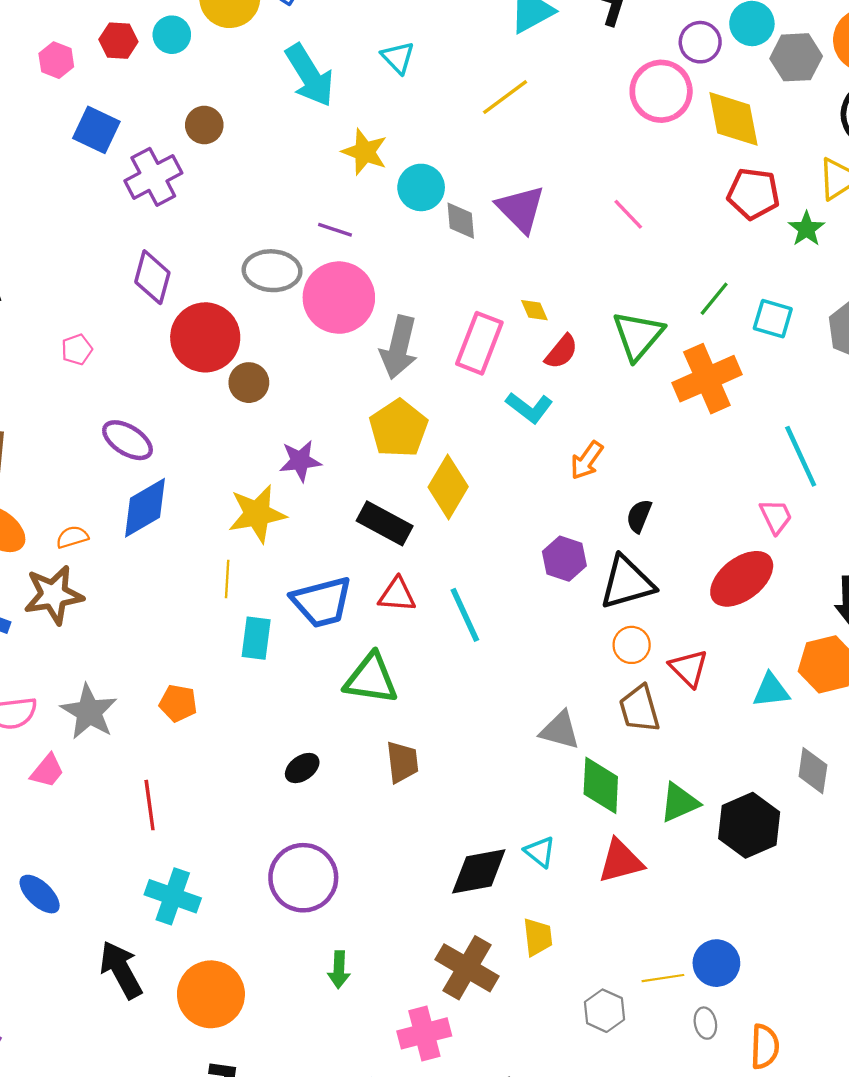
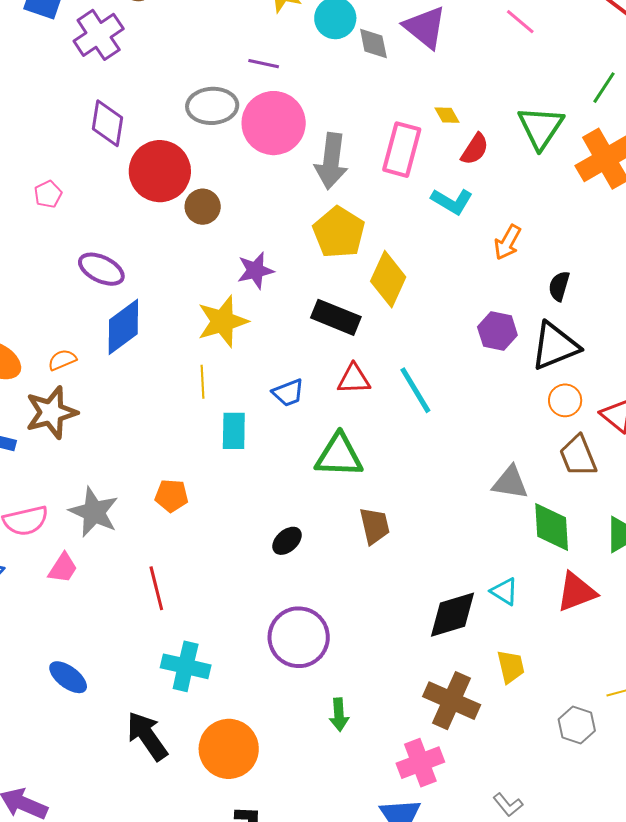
blue trapezoid: (322, 602) -> (288, 393), size x0.6

